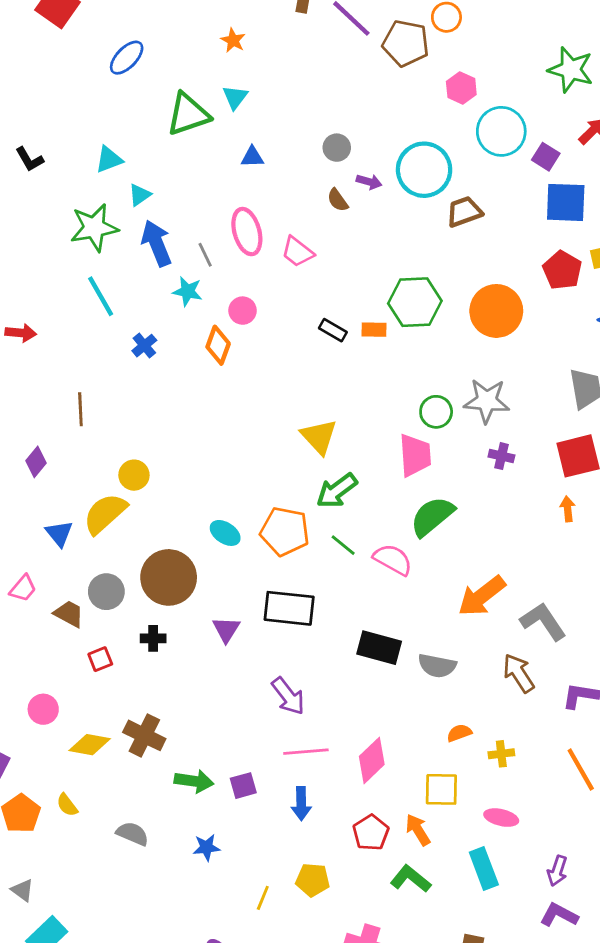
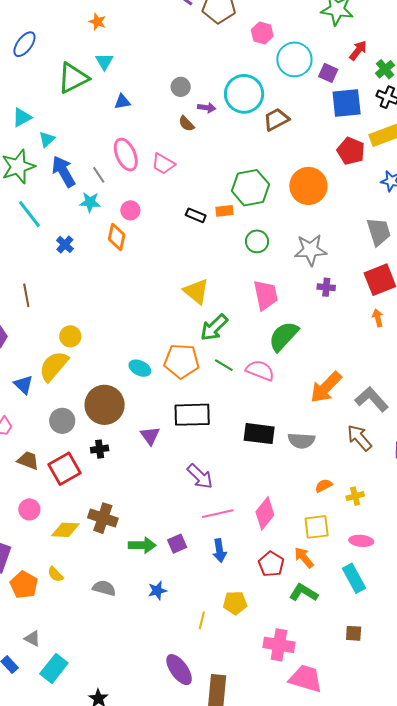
green circle: (436, 412) -> (257, 241), moved
brown trapezoid: (69, 614) -> (28, 460), moved
red square: (100, 659) -> (64, 469), size x1.8

